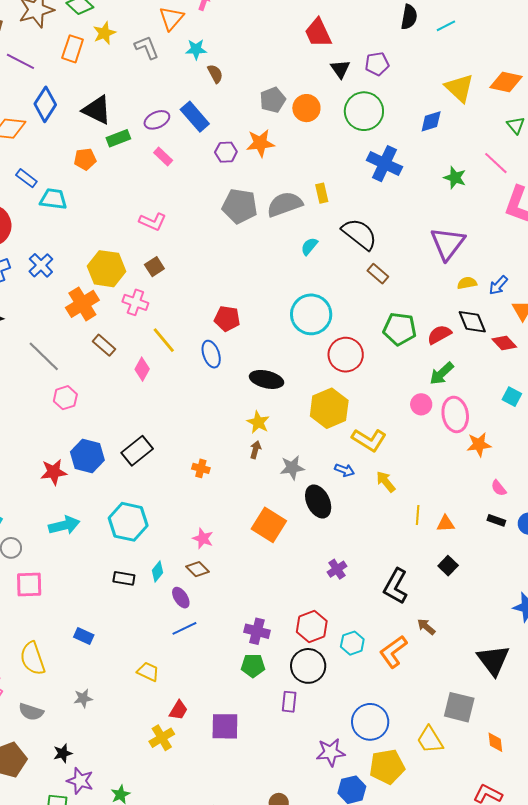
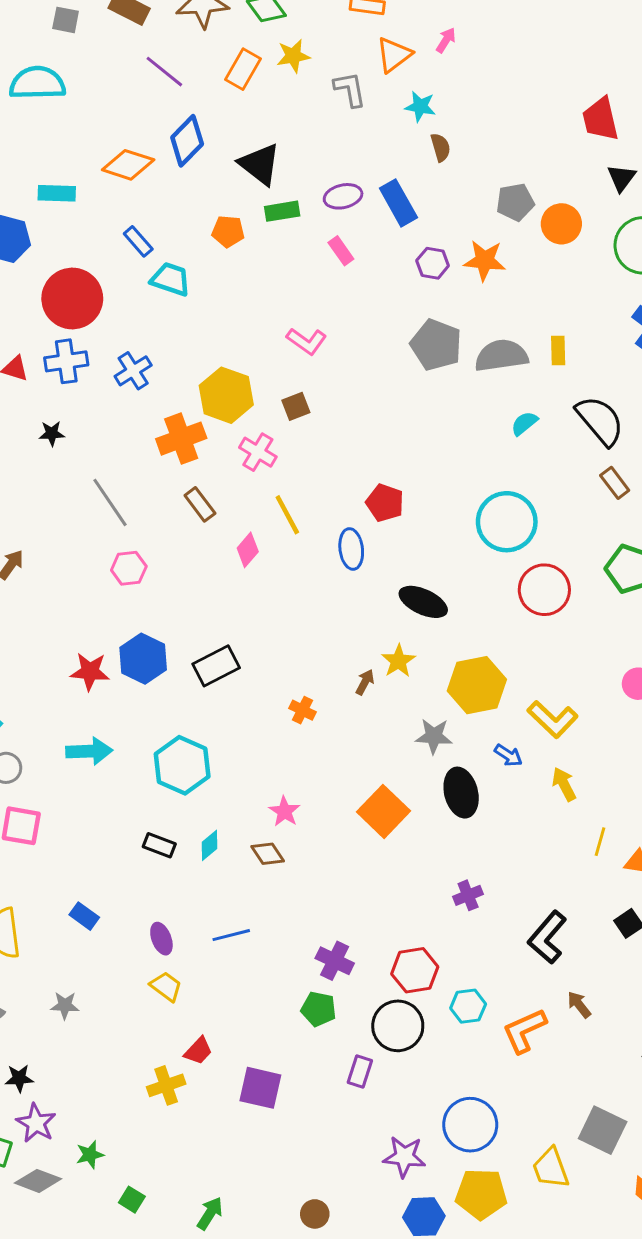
yellow hexagon: (329, 408) -> (477, 685), moved
brown arrow: (255, 450) -> (365, 682), moved
purple ellipse: (181, 598) -> (161, 939), moved

